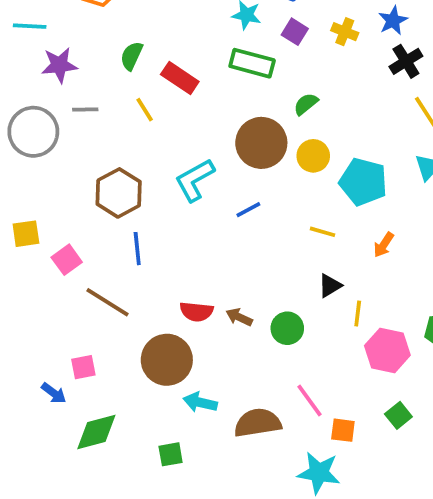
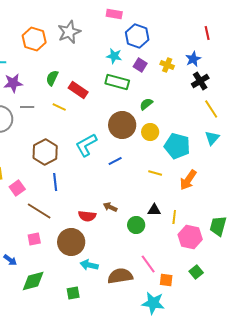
yellow line: (145, 110) -> (59, 107), turned -32
orange arrow: (384, 245) -> (188, 180), size x1.5
black triangle: (330, 286) -> (154, 210), moved, turned 32
brown arrow: (239, 317) -> (110, 207), moved
pink square: (83, 367) -> (34, 239), moved

